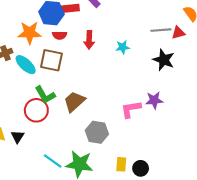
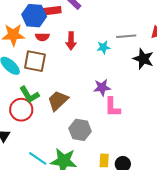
gray line: (161, 30) -> (126, 36), moved
purple star: (154, 100) -> (102, 87), moved
pink L-shape: (131, 109) -> (112, 107), turned -80

